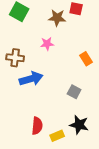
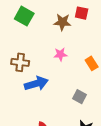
pink star: (47, 44) -> (60, 54), moved

